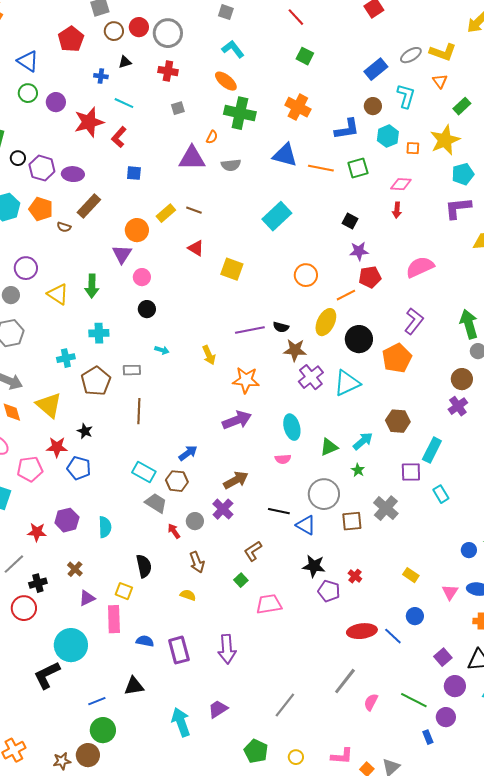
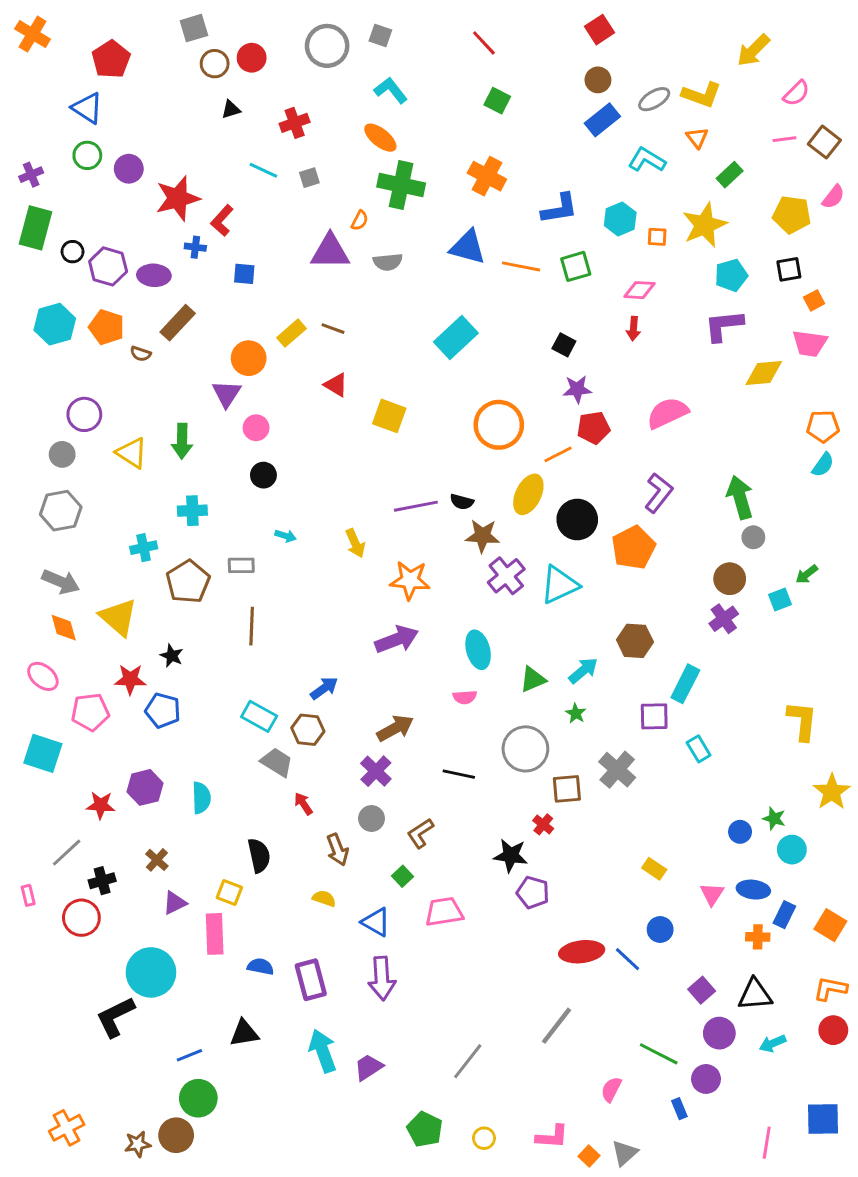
gray circle: (168, 33) -> (327, 46), moved
red pentagon: (71, 39) -> (111, 59), moved
red cross: (168, 71) -> (295, 123), turned -30
blue cross: (101, 76) -> (195, 247), moved
cyan L-shape: (406, 96) -> (647, 160), turned -75
cyan line: (124, 103) -> (263, 170), moved
brown circle: (373, 106) -> (598, 80), moved
orange circle: (306, 275) -> (499, 425), size x1.4
gray circle: (195, 521) -> (371, 818), moved
blue triangle: (306, 525) -> (376, 922), moved
red cross: (355, 576) -> (543, 824), moved
pink semicircle: (371, 702) -> (611, 1089), moved
cyan arrow: (181, 722) -> (323, 1051), moved

